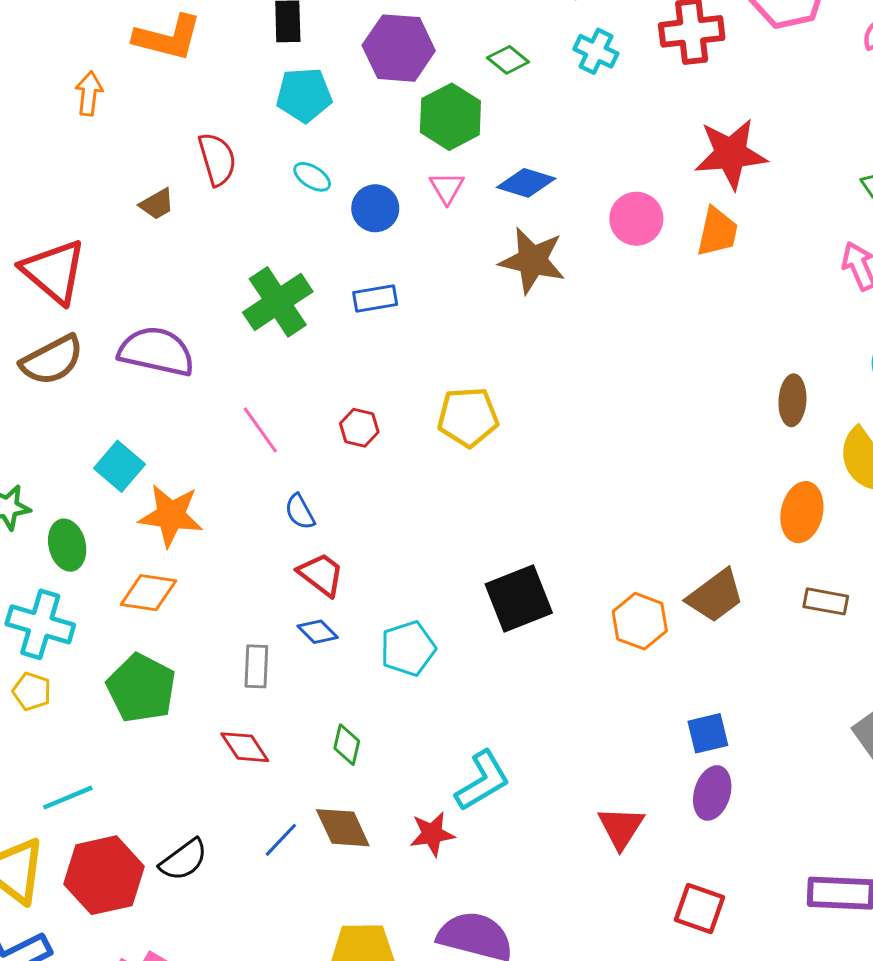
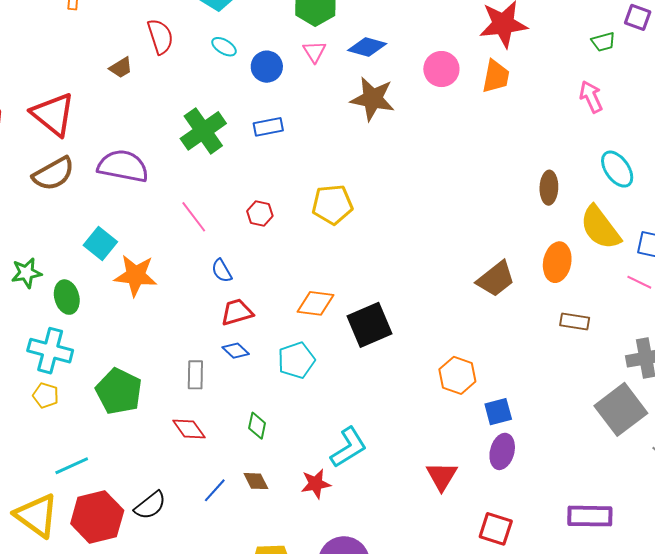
red trapezoid: (321, 574) -> (237, 312), turned -52
orange diamond: (148, 593) -> (315, 303), moved
brown trapezoid: (715, 596) -> (496, 279), moved
orange hexagon: (640, 621) -> (457, 375), moved
brown diamond: (343, 828) -> (256, 481), size x0.7

